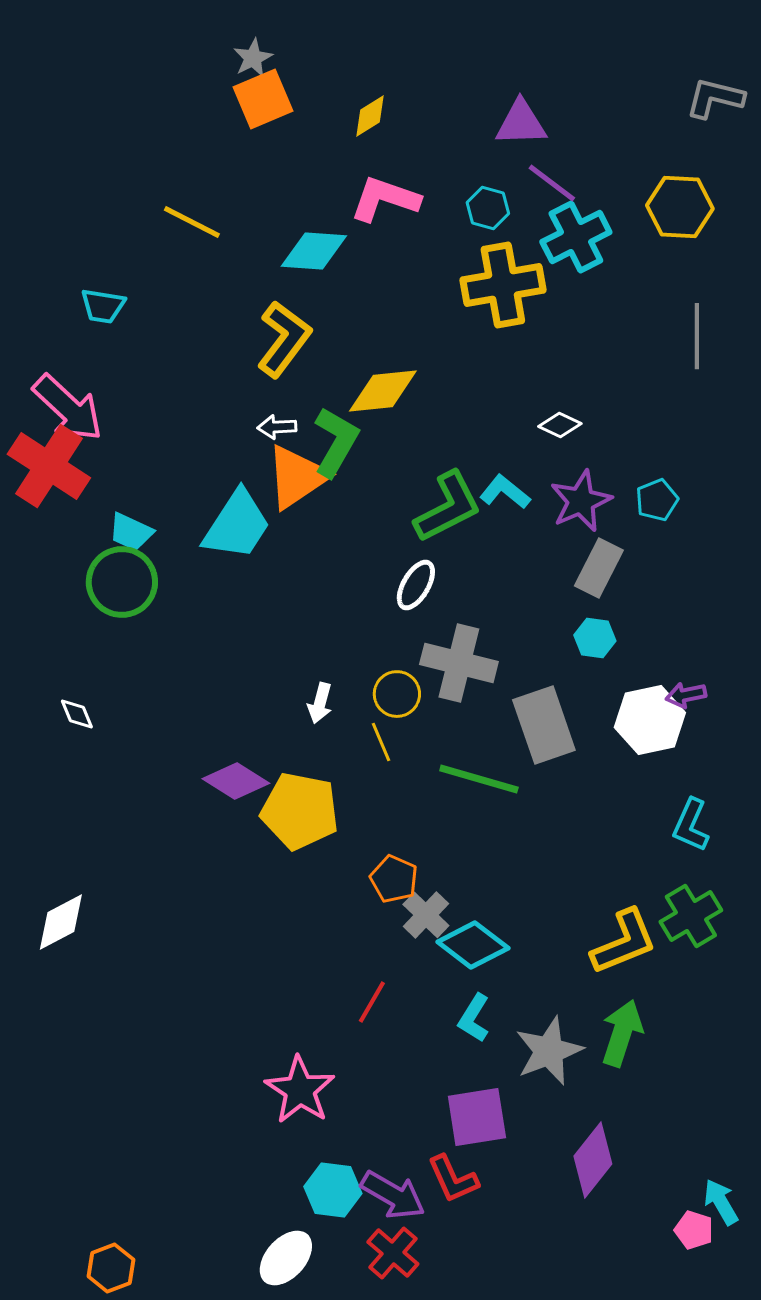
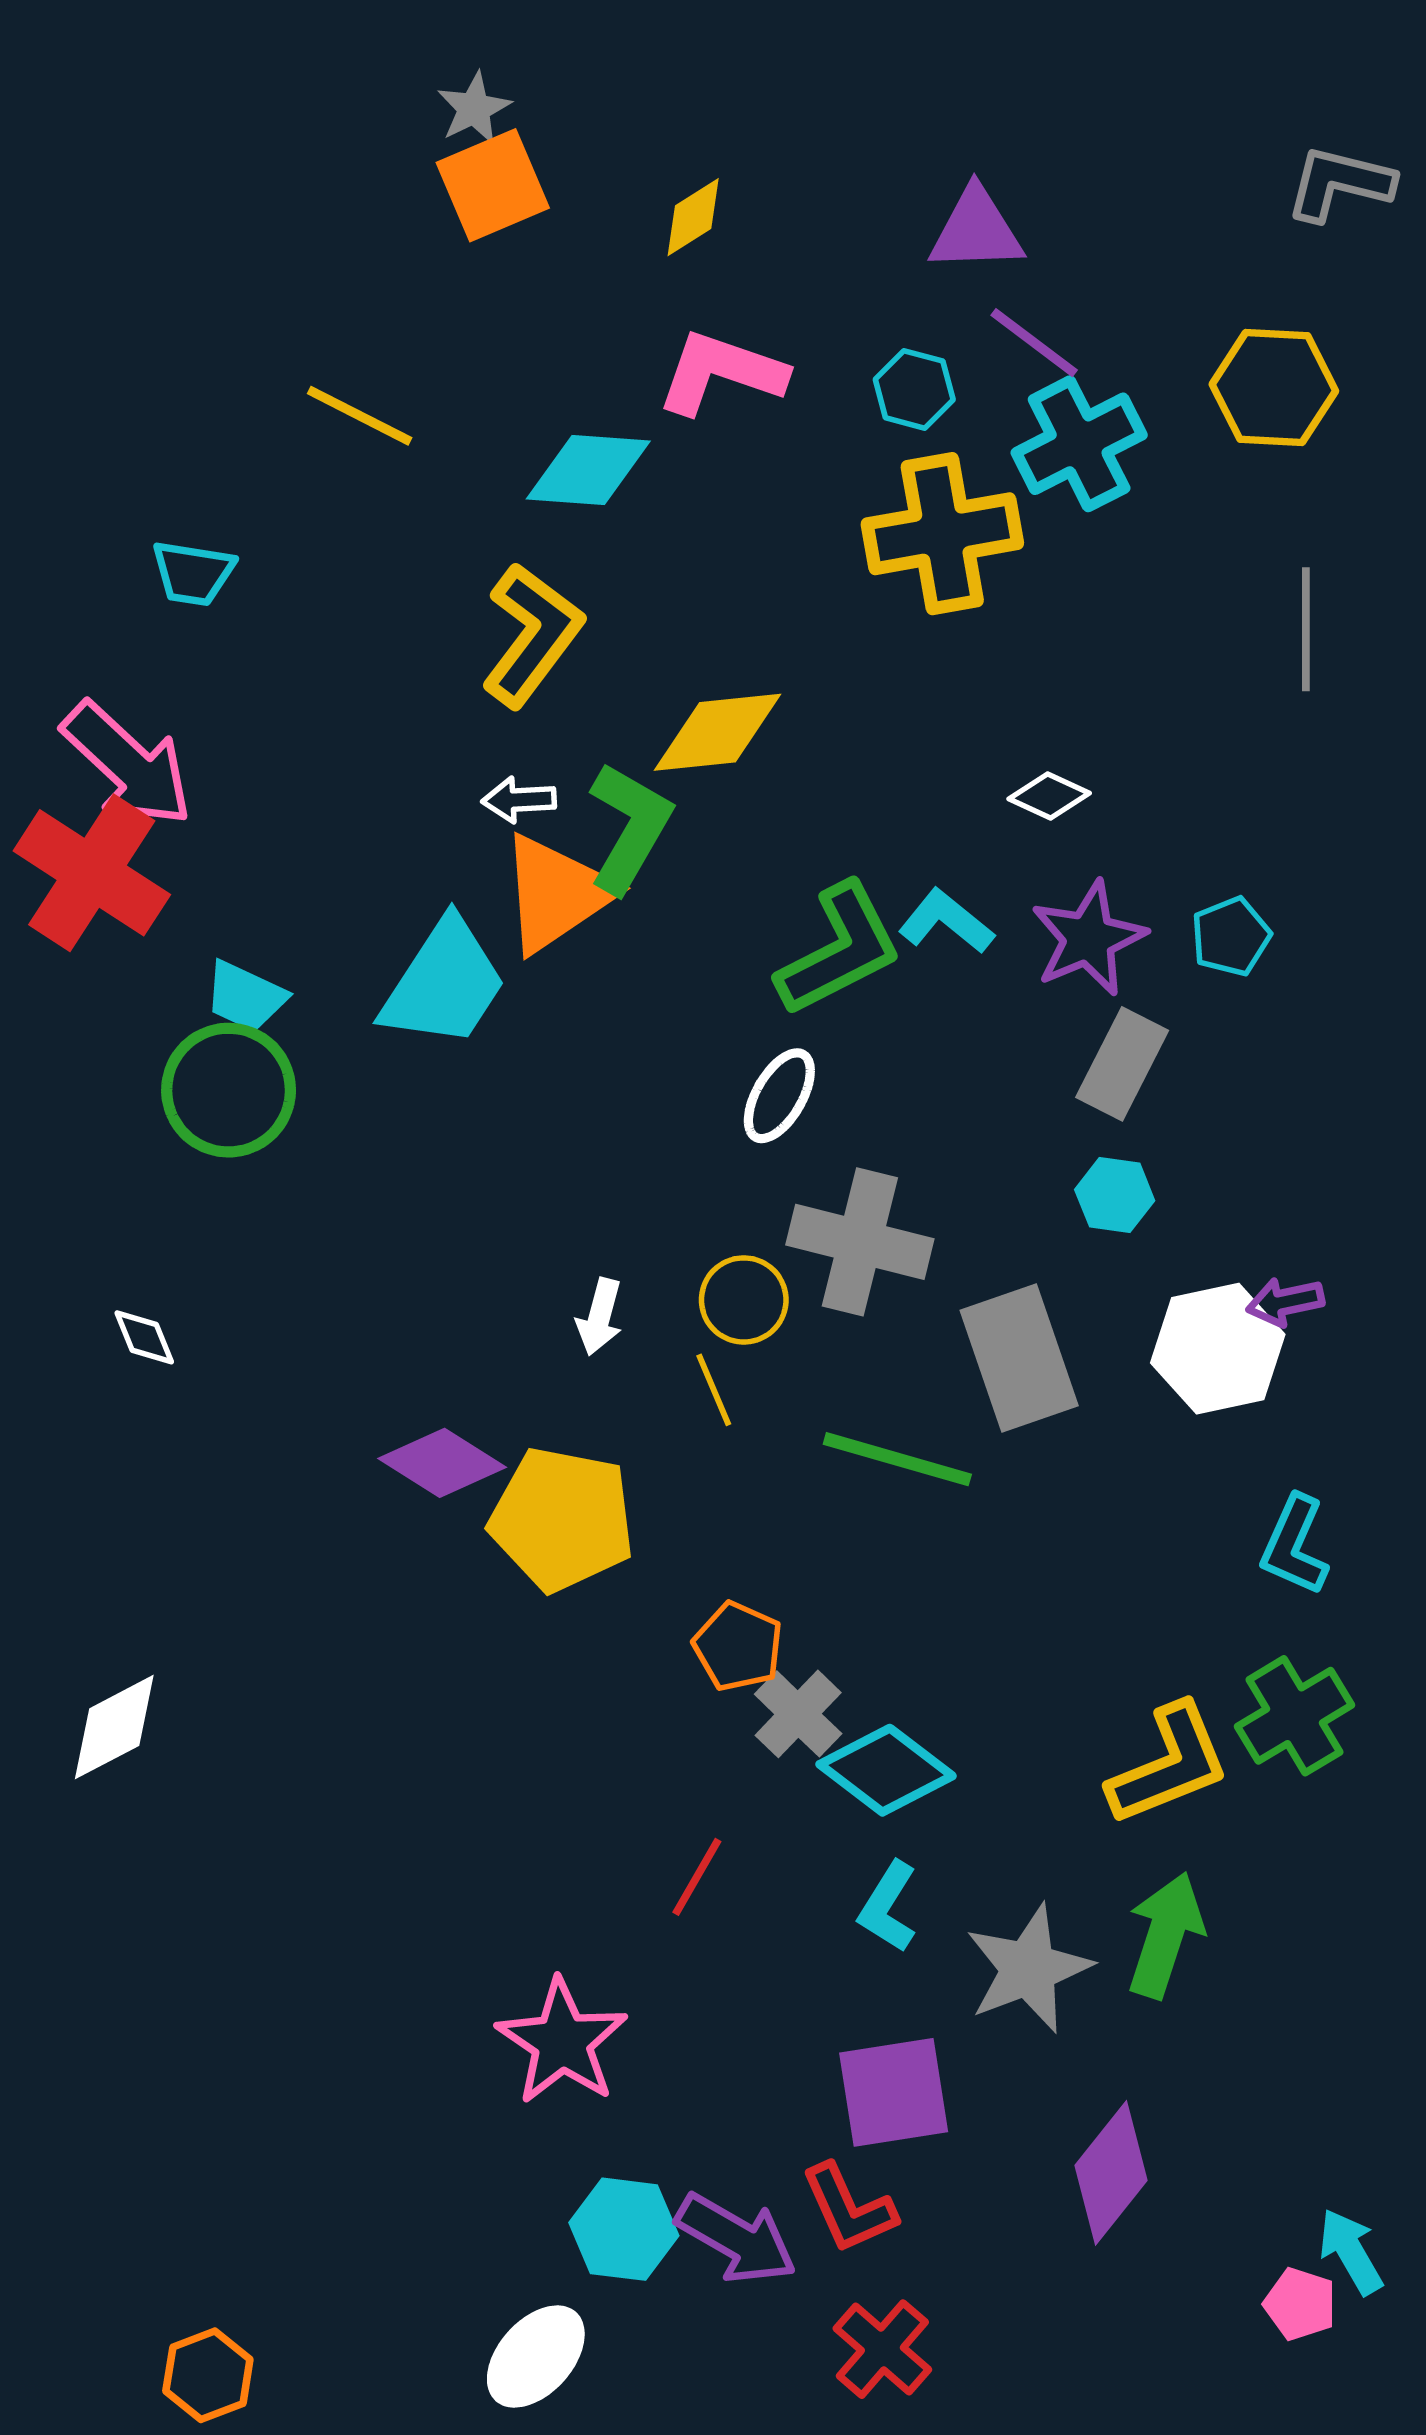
red cross: (393, 1253) -> (882, 2349), moved

